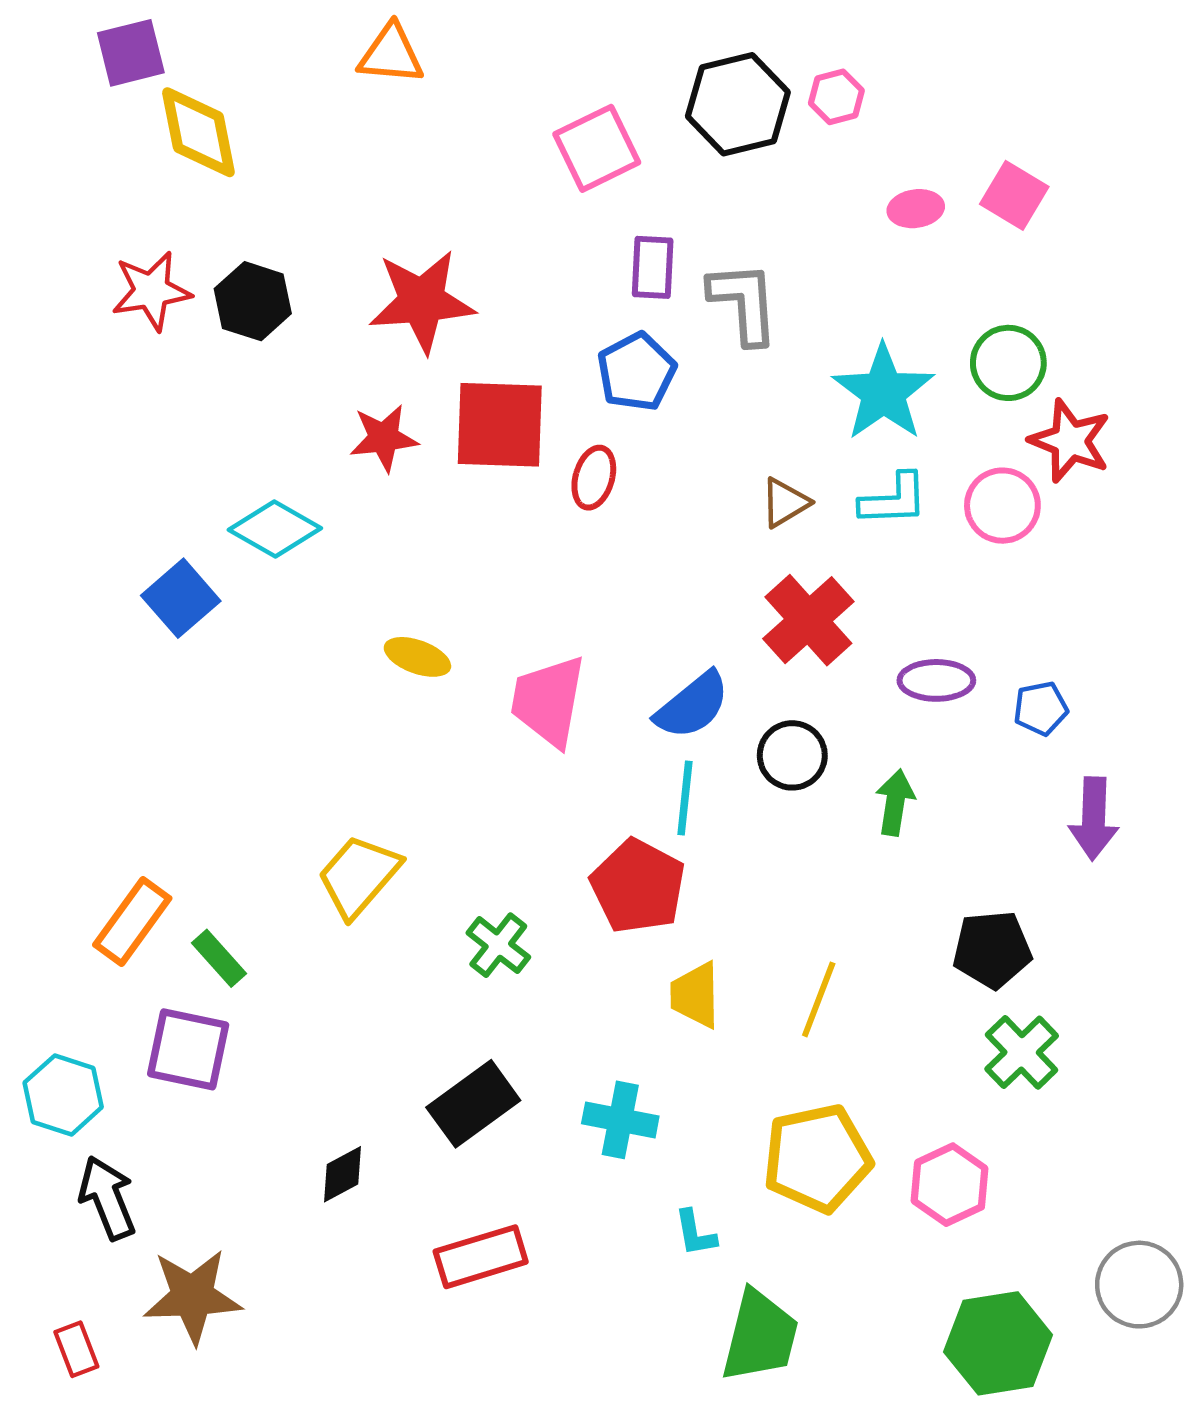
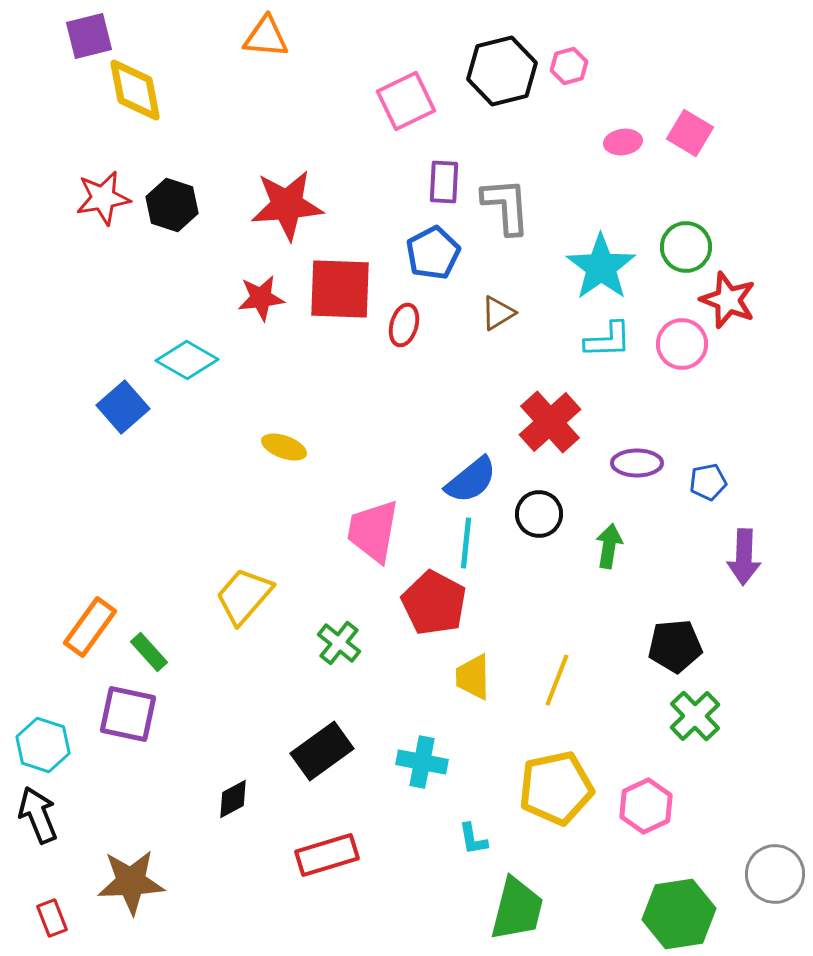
brown triangle: (785, 503) -> (498, 313), moved
pink trapezoid: (548, 701) -> (373, 531), moved
black arrow: (107, 1198) -> (38, 815), moved

